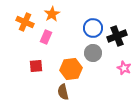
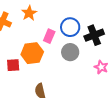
pink rectangle: (46, 37) -> (49, 36), moved
orange hexagon: (71, 69) -> (32, 53), moved

